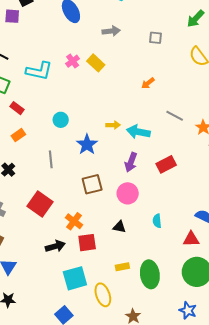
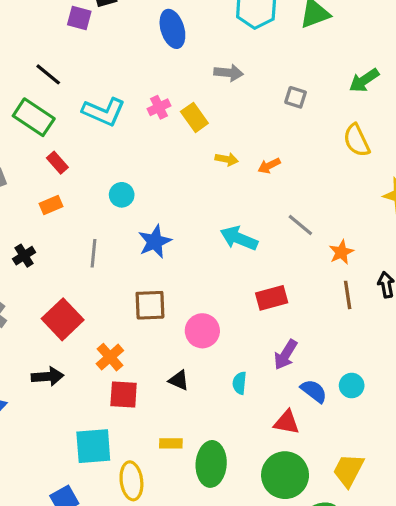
yellow arrow: (113, 125) -> (227, 159), moved
purple arrow: (131, 162) -> (286, 355), moved
black arrow: (55, 246) -> (48, 377), moved

